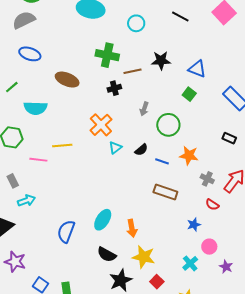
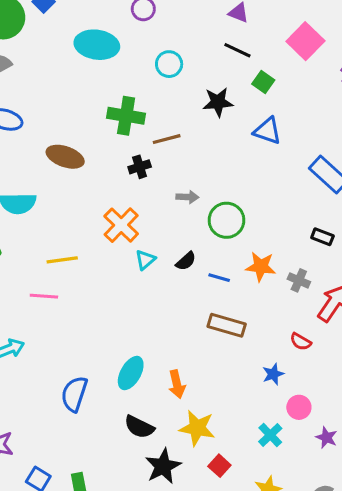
black star: (161, 61) -> (218, 102), moved
green square: (189, 94) -> (263, 82), moved
gray arrow: (144, 109) -> (187, 197), turned -104
pink line: (38, 160) -> (44, 296), moved
gray cross: (207, 179) -> (299, 280), moved

